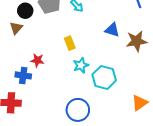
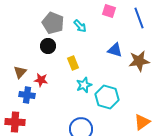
black circle: (25, 11) -> (48, 46), moved
brown triangle: (16, 28) -> (20, 72), moved

